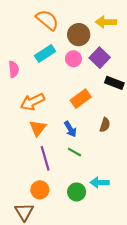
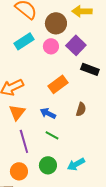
blue arrow: (70, 129) -> (48, 113), turned 147
cyan arrow: (100, 183) -> (76, 164), turned -30
green circle: (77, 192) -> (48, 165), moved

